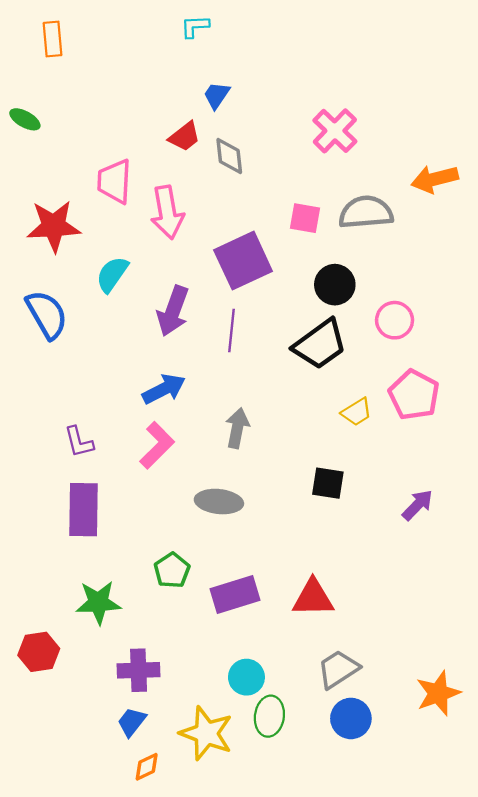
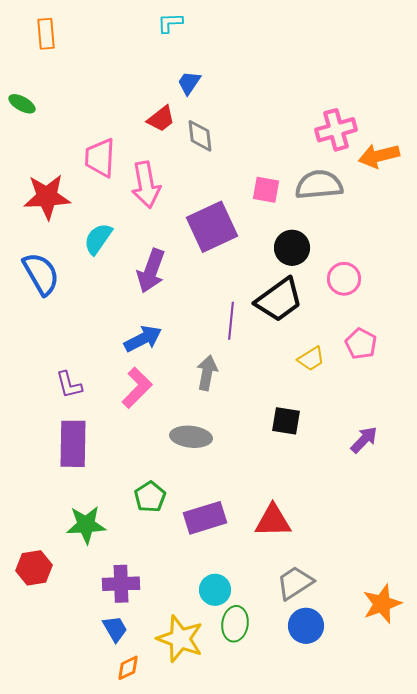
pink cross: (335, 131) -> (336, 130), moved, turned 30
purple line: (232, 331) -> (231, 321), moved
pink pentagon: (414, 395) -> (361, 344), size x0.7
blue trapezoid: (132, 722) -> (115, 629), turned 112

